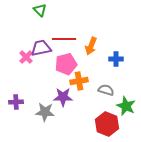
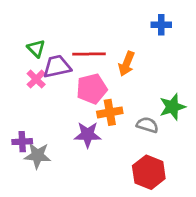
green triangle: (40, 10) -> (36, 48), moved
blue cross: (116, 59) -> (161, 25), moved
green star: (126, 106) -> (172, 107), moved, turned 30
gray star: (45, 112) -> (38, 156), moved

